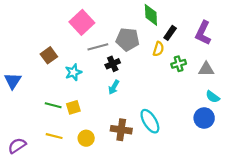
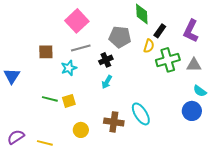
gray line: (98, 47) -> (81, 48), moved
brown square: (49, 55) -> (46, 52), turned 35
green cross: (179, 64) -> (168, 60), size x1.6
yellow line: (54, 136) -> (45, 143), moved

